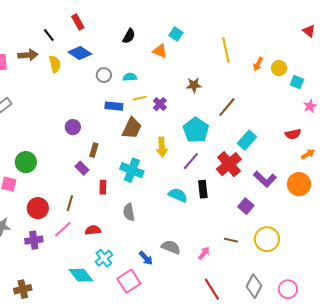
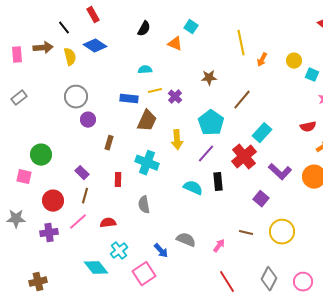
orange arrow: (258, 64) -> (262, 60), moved
gray circle: (104, 75) -> (76, 97), moved, size x1.5
purple rectangle: (82, 168) -> (82, 173), moved

